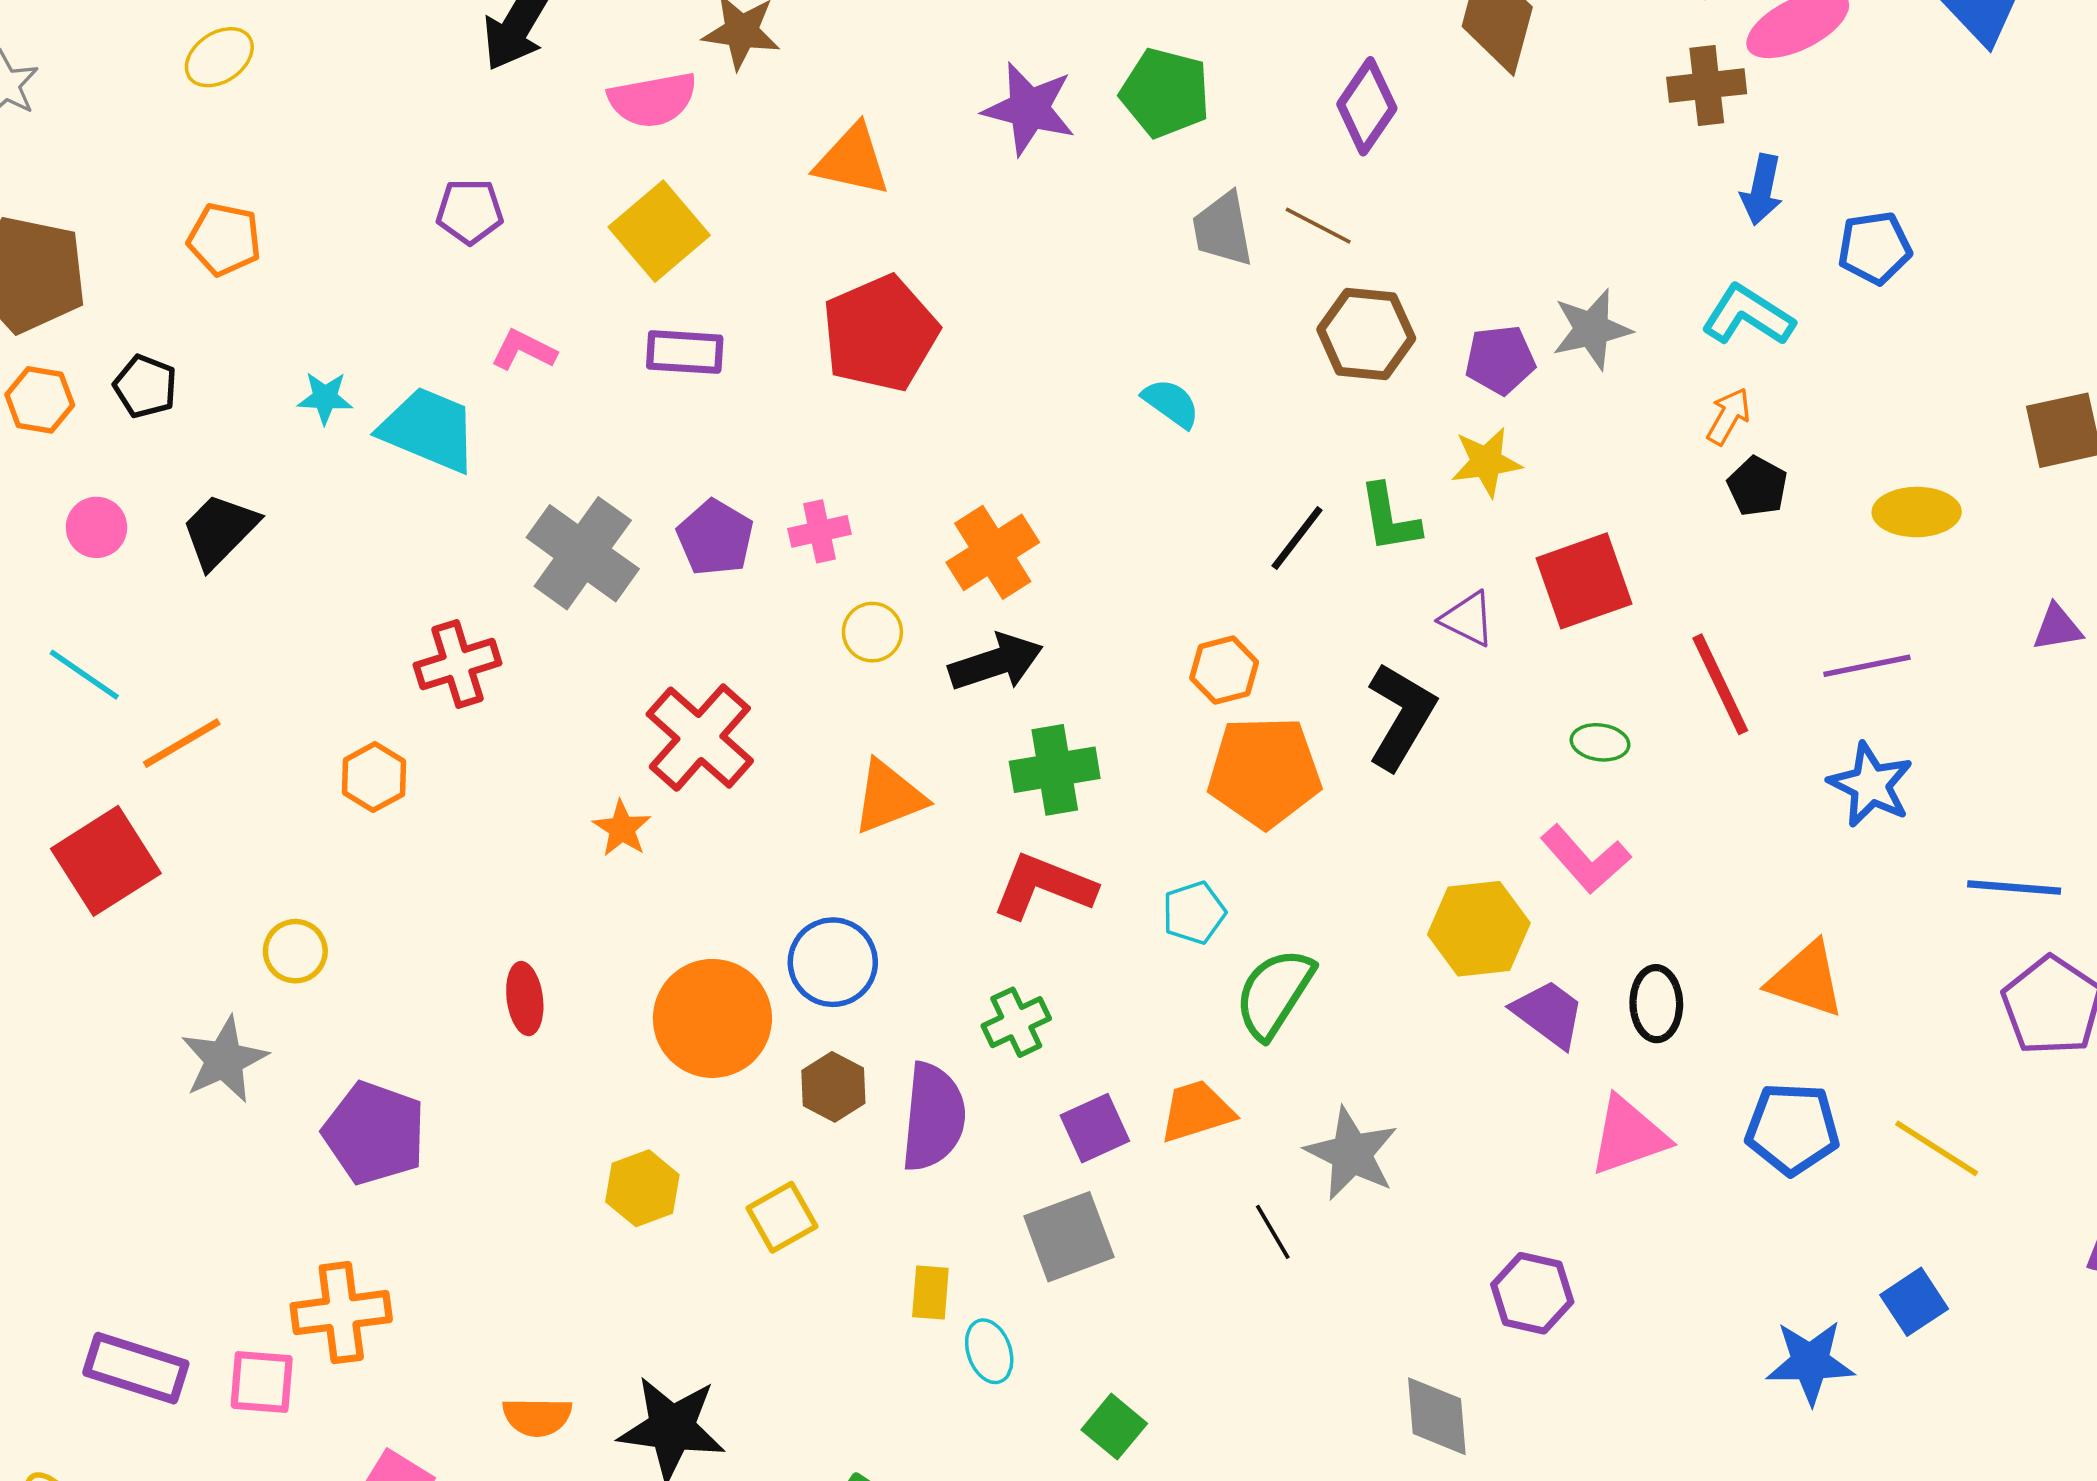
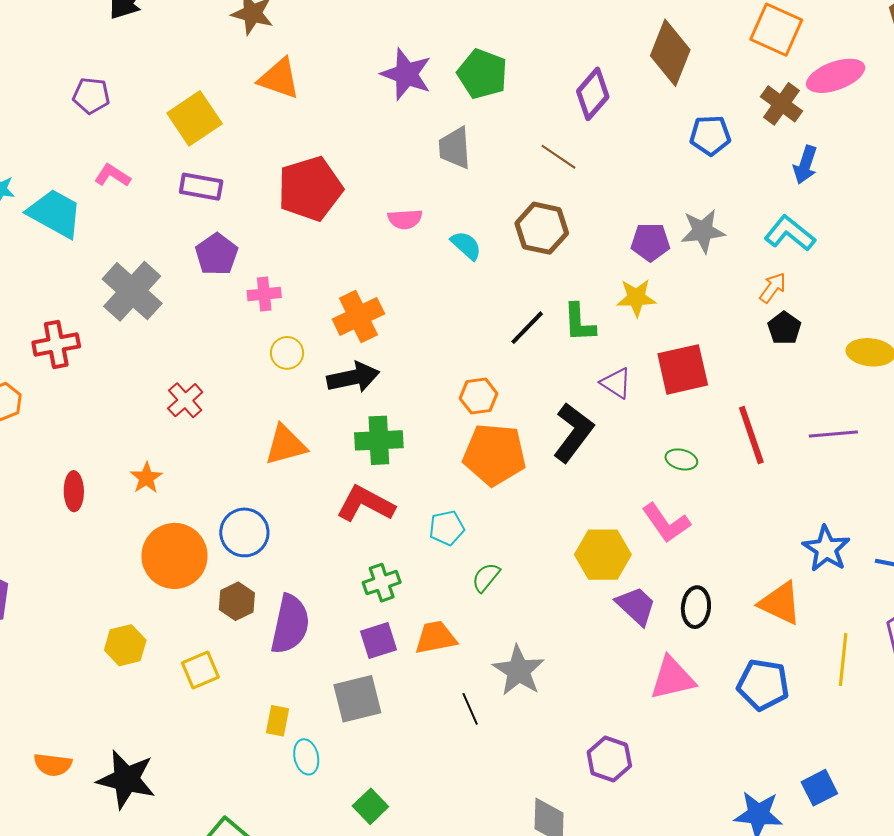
brown cross: (1707, 85) -> (781, 104), turned 36
pink semicircle: (653, 100) -> (405, 219), moved, size x0.7
orange triangle: (852, 160) -> (279, 78), moved
gray trapezoid: (1223, 229) -> (455, 148), moved
blue pentagon: (1875, 248) -> (710, 135), moved
brown hexagon: (1366, 334) -> (542, 228), moved
purple pentagon: (715, 538) -> (217, 254), moved
red cross: (700, 738) -> (185, 400), size x0.6
blue star: (1871, 785) -> (826, 549), moved
orange star: (622, 828) -> (146, 478), moved
green semicircle: (1274, 993) -> (486, 577), size x0.6
red ellipse: (525, 999) -> (74, 491), moved
green cross: (1016, 1022) -> (382, 583), moved
yellow line: (1937, 1148) -> (843, 660), moved, turned 57

